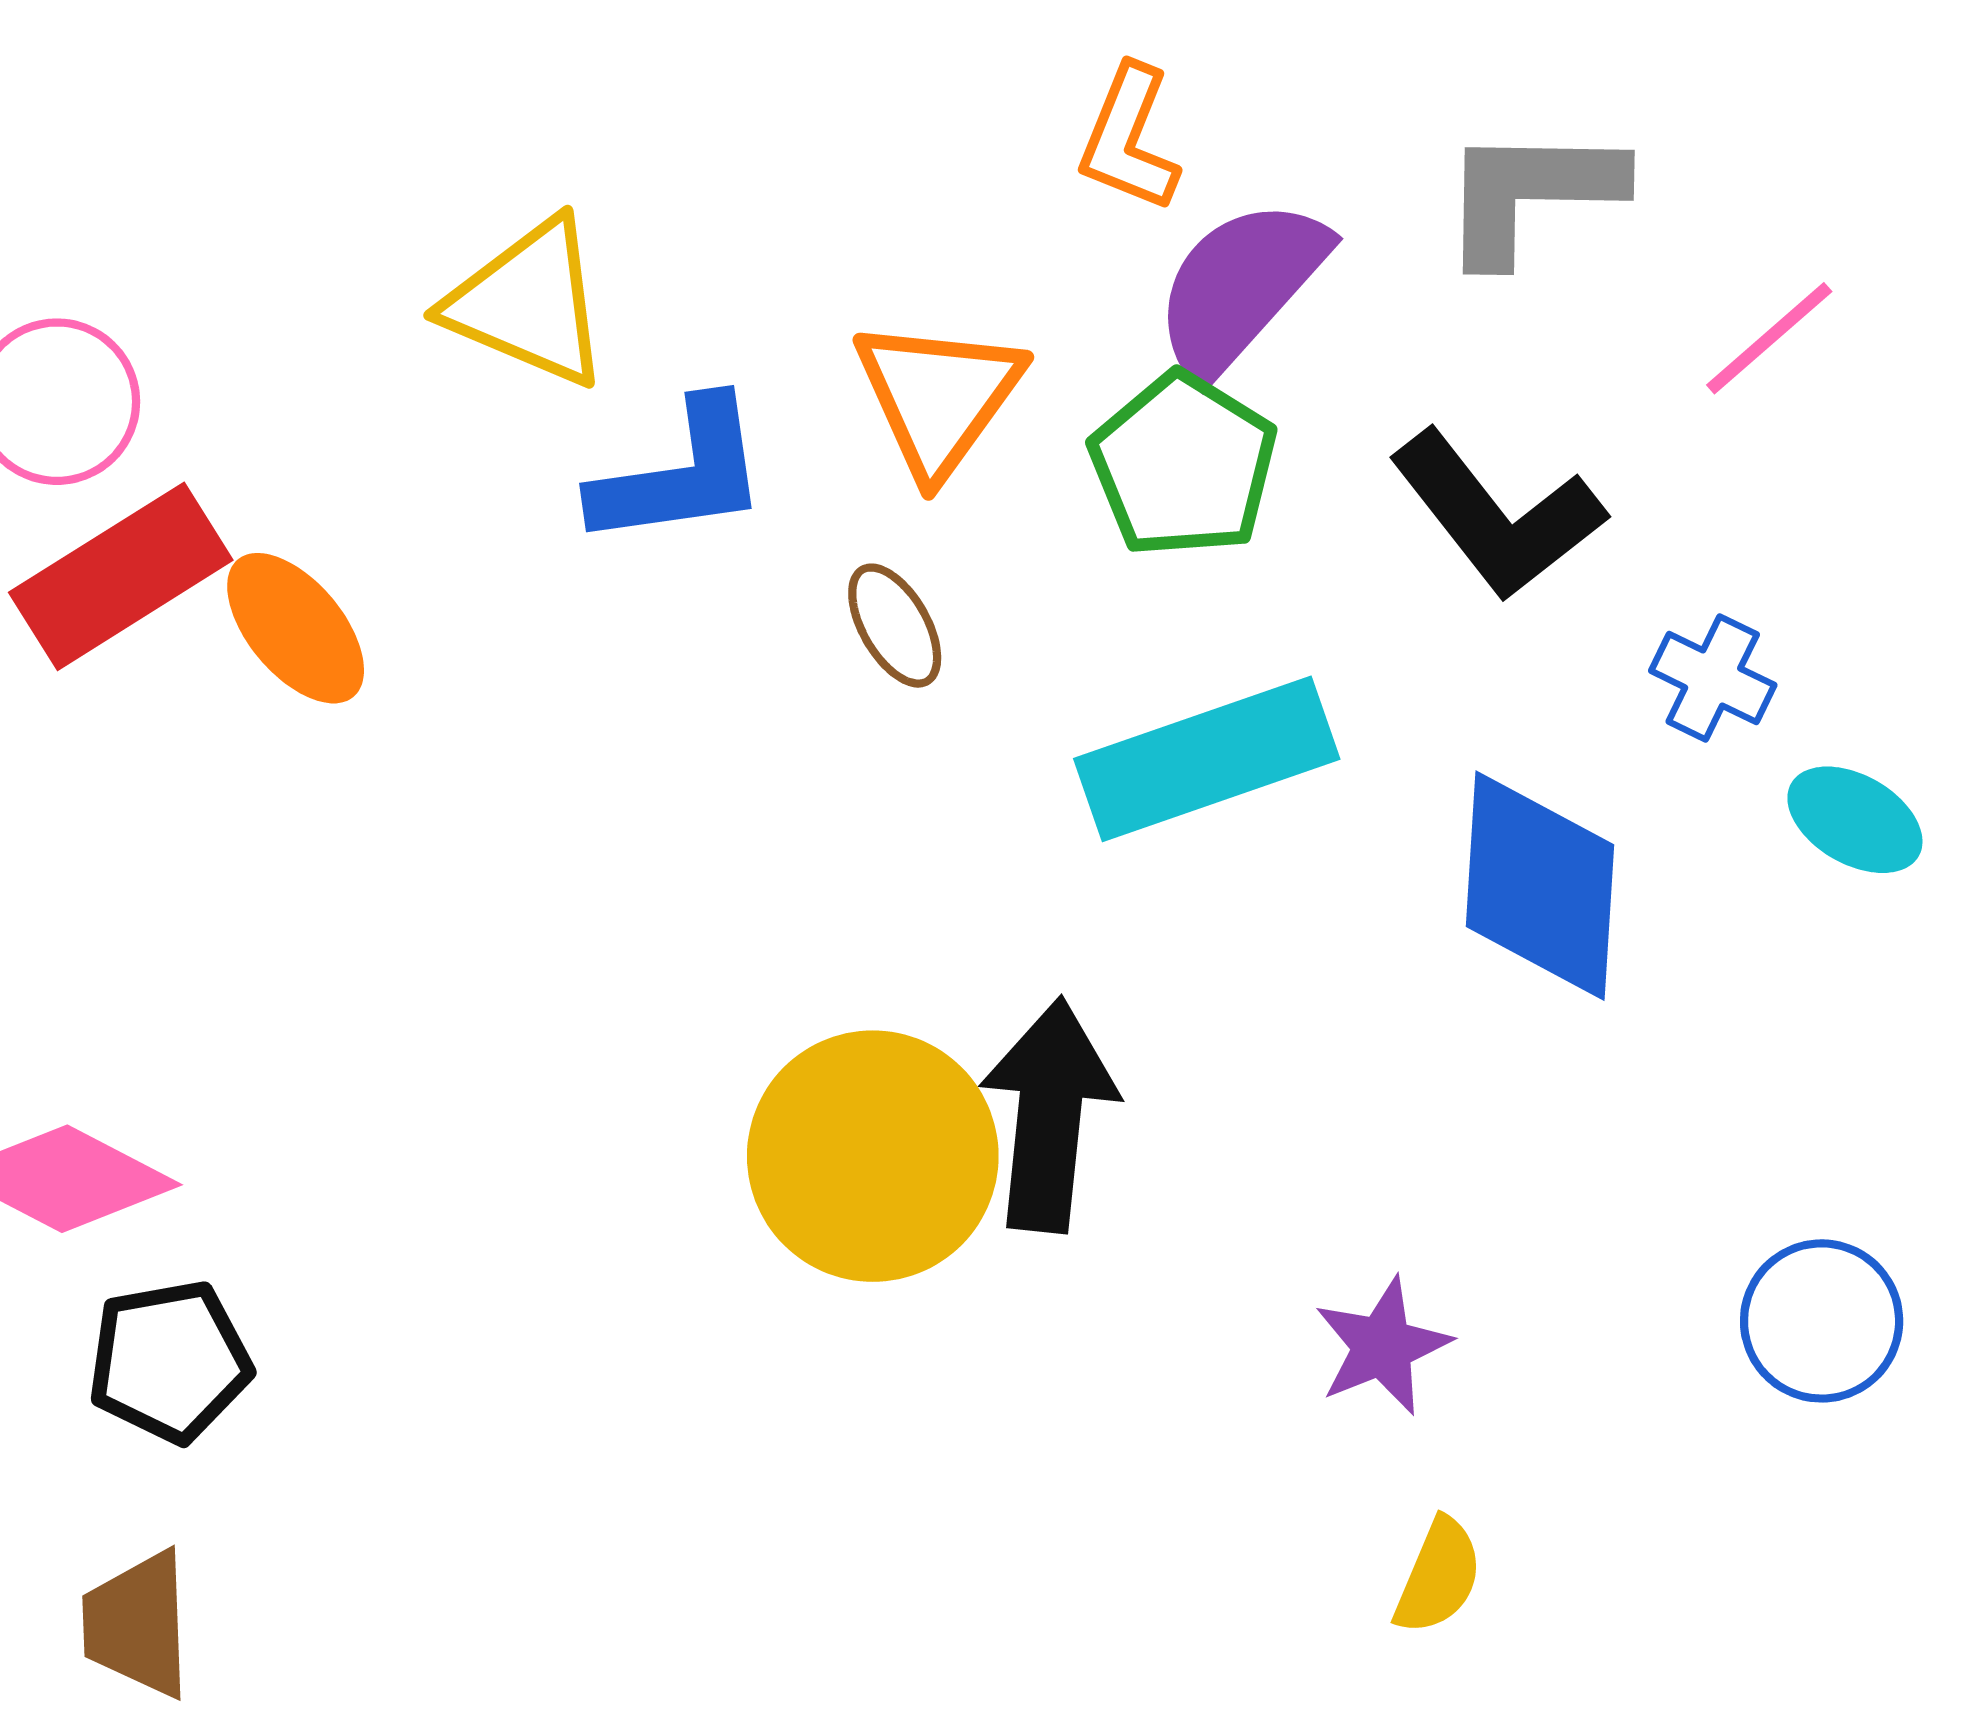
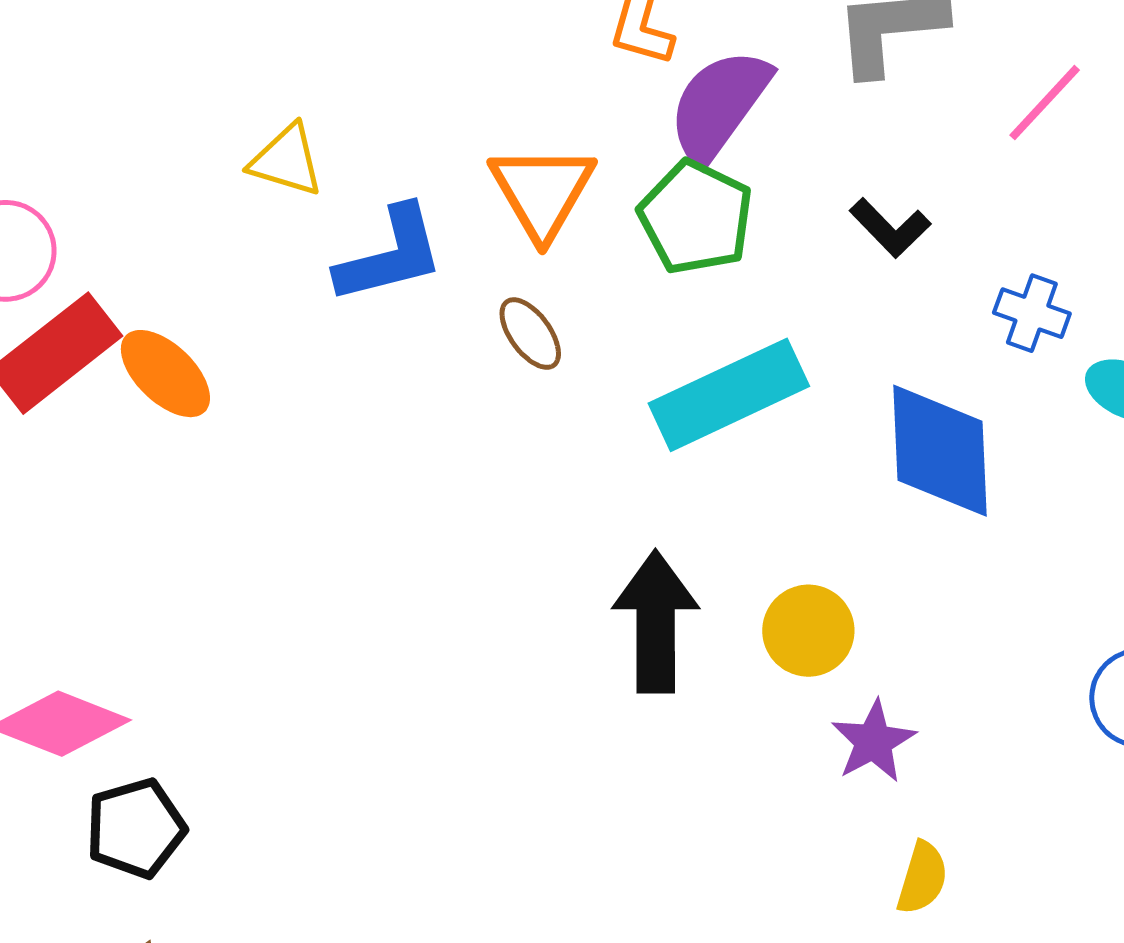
yellow triangle: (528, 303) -> (286, 160), size x0.7
black L-shape: (1497, 515) -> (890, 228), size x0.6
yellow circle: (873, 1156) -> (808, 631), moved, size x0.6

